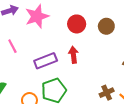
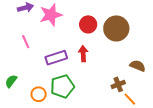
brown circle: (106, 26) -> (116, 28), size x1.6
brown cross: (107, 93) -> (118, 84), moved

